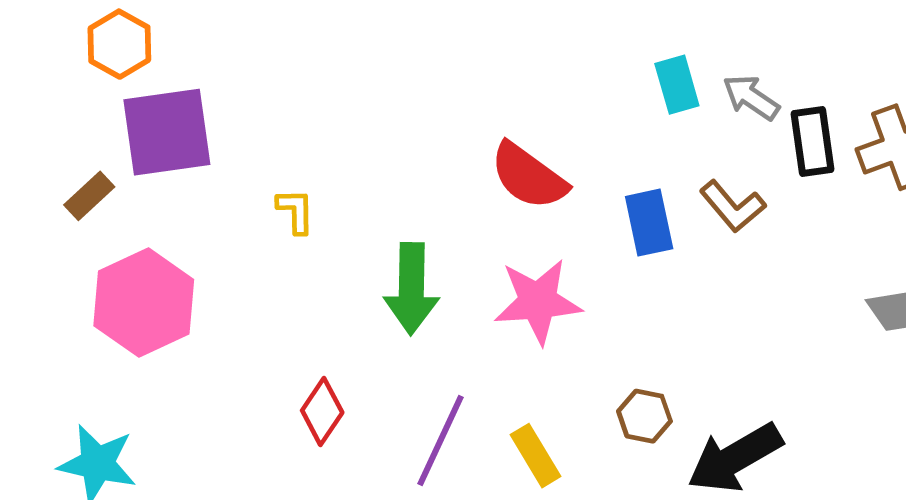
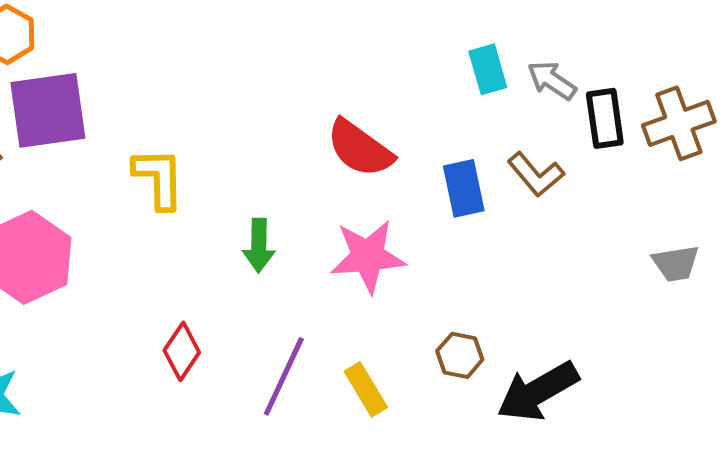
yellow L-shape: (296, 211) -> (159, 178), size x1.6
green arrow: (411, 289) -> (259, 245), size x0.7

